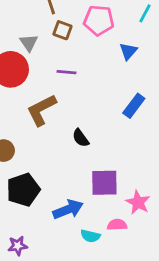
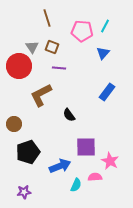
cyan line: (145, 13) -> (105, 26), moved
brown square: (62, 30) -> (52, 47), moved
cyan semicircle: (90, 236) -> (76, 185), turned -80

